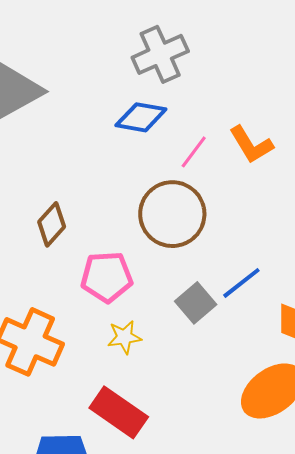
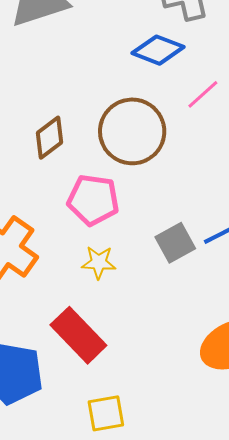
brown circle: (172, 214) -> (132, 131), moved

